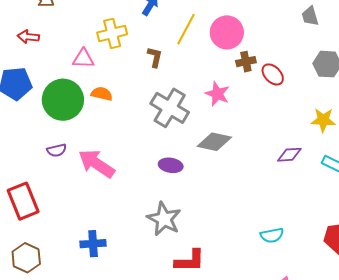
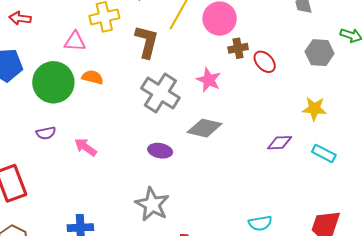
brown L-shape: (155, 57) -> (147, 42), size x1.6
pink arrow: (96, 164) -> (86, 147), size x0.6

